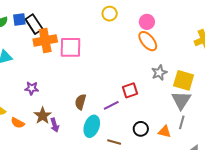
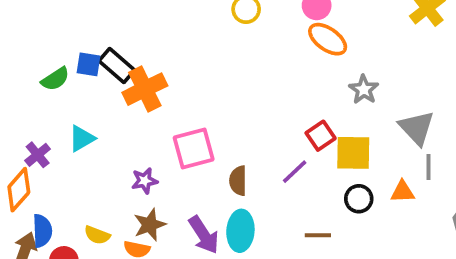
blue square: (19, 19) -> (89, 64), turned 32
pink square: (71, 47) -> (194, 149), moved
yellow square: (184, 80) -> (353, 153), moved
brown star: (43, 116) -> (150, 225), moved, turned 30
purple arrow: (55, 125) -> (204, 235), size x1.5
cyan ellipse: (92, 126) -> (240, 231), moved

